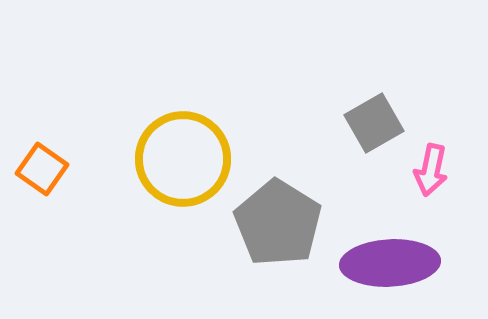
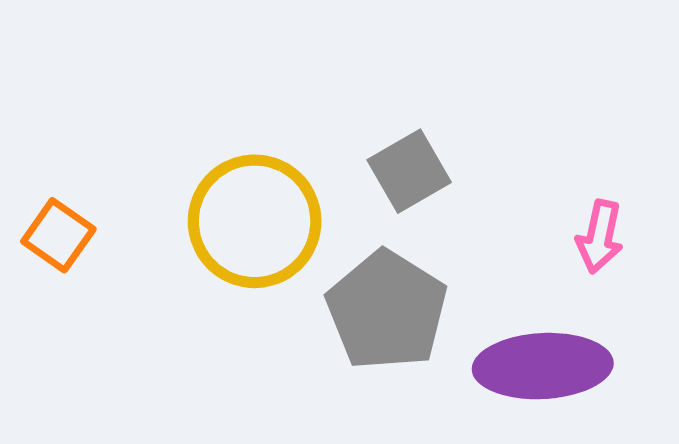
gray square: (374, 123) -> (409, 171), moved

